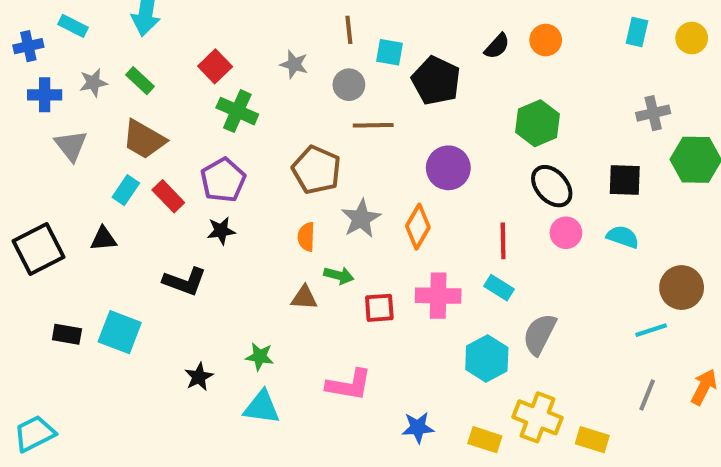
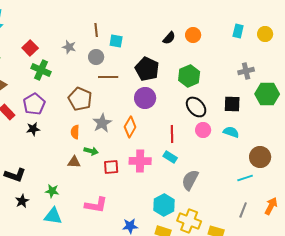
black pentagon: (436, 81) -> (147, 69), moved
black L-shape: (185, 281) -> (15, 175), moved
cyan hexagon: (487, 359) -> (164, 205), moved

